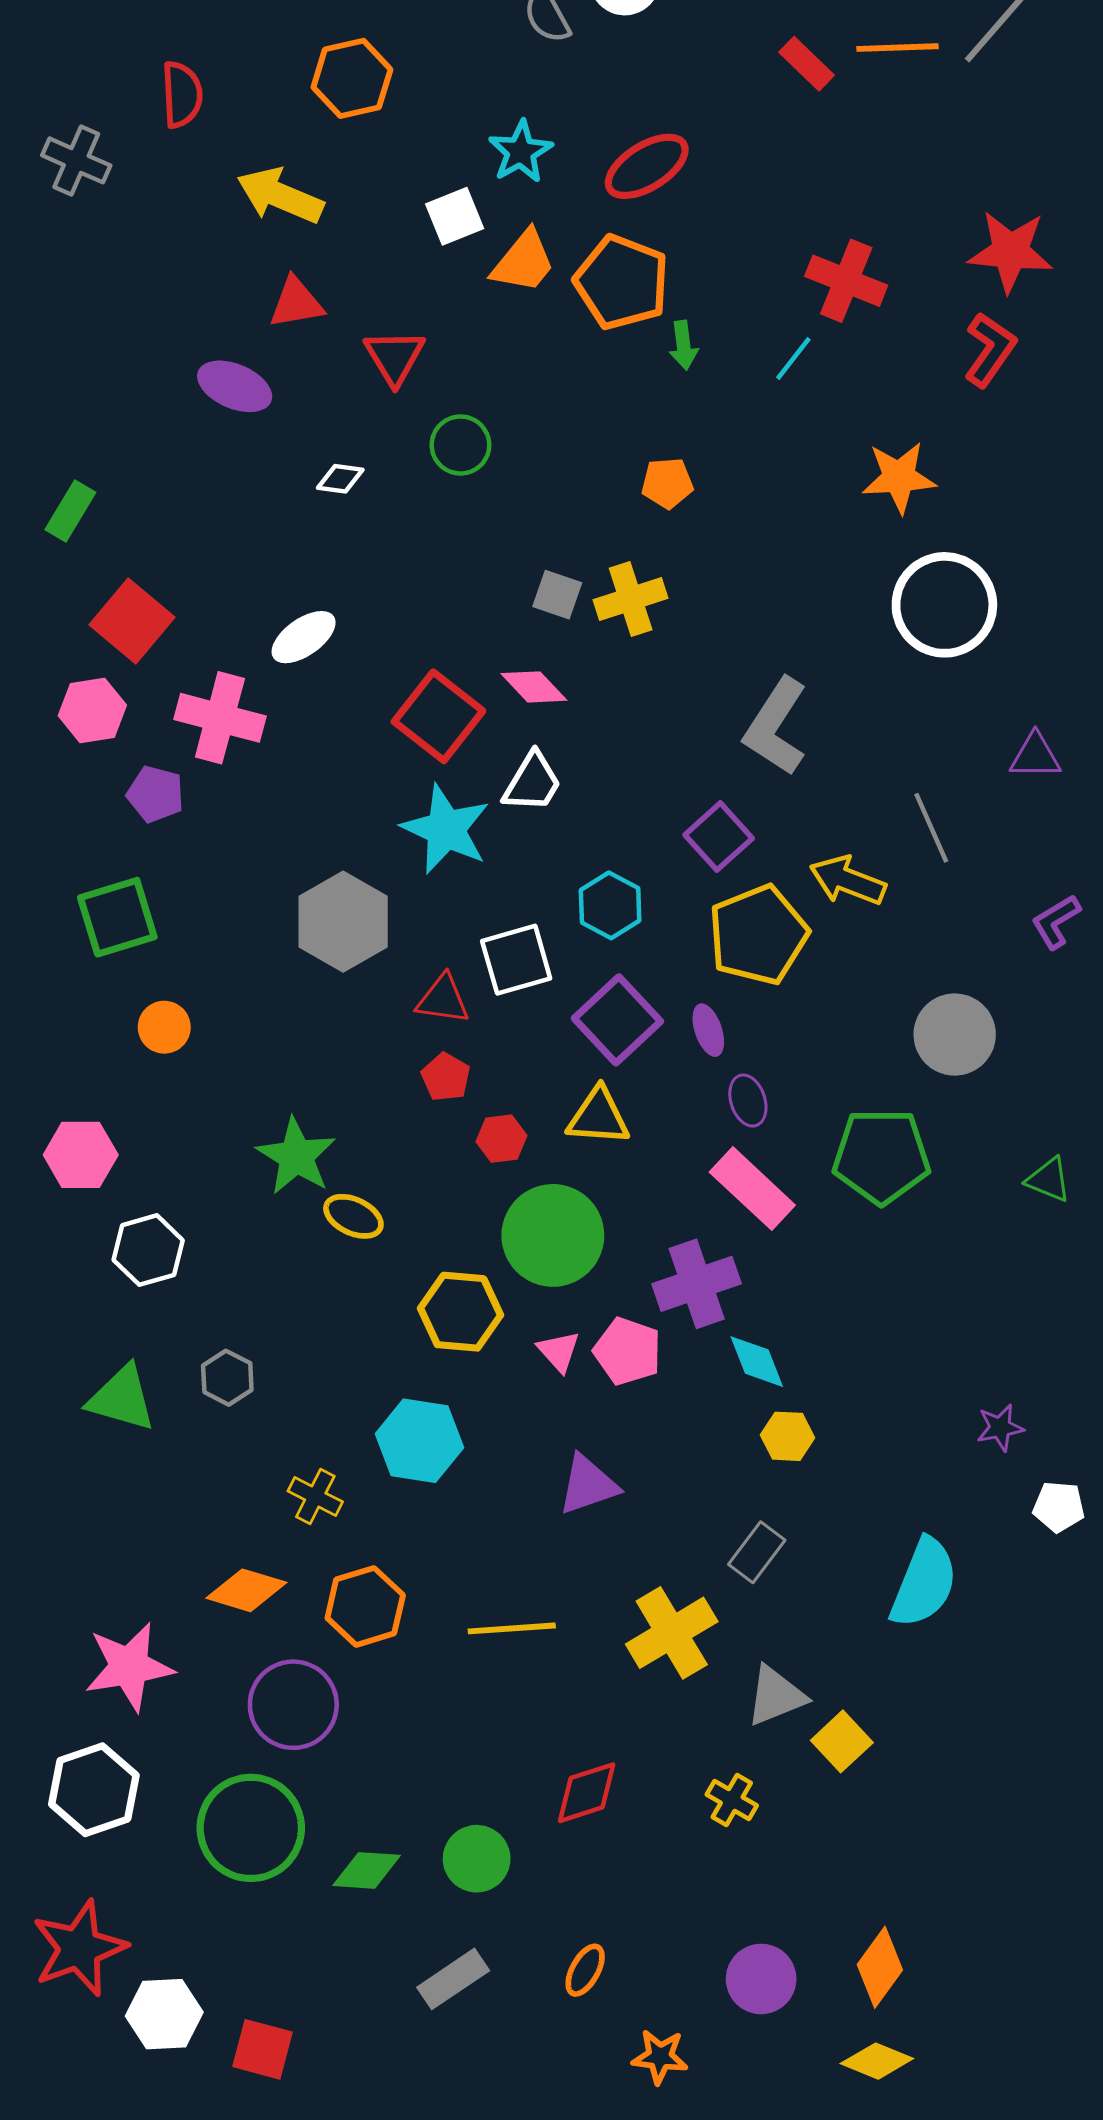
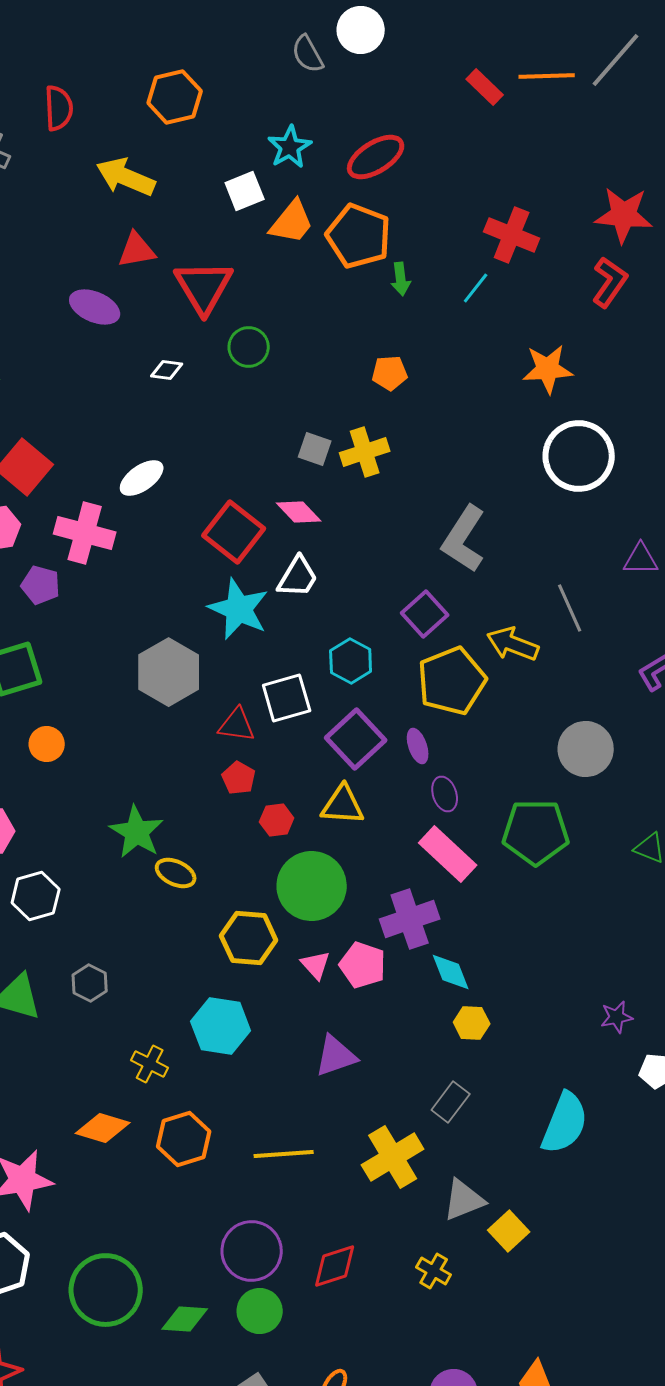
red triangle: (394, 357) -> (204, 287), size x1.4
purple circle: (293, 1705) -> (252, 1251), moved

